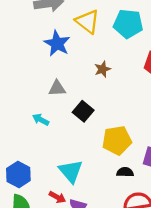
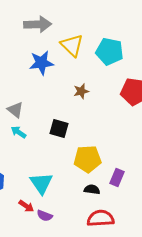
blue star: (57, 43) -> (41, 63), turned 30
gray triangle: (57, 88) -> (15, 110), moved, turned 36
black square: (83, 111) -> (59, 128), turned -30

